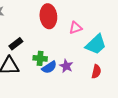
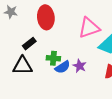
red ellipse: (48, 16) -> (46, 17), moved
pink triangle: (76, 28) -> (89, 28), size x1.6

